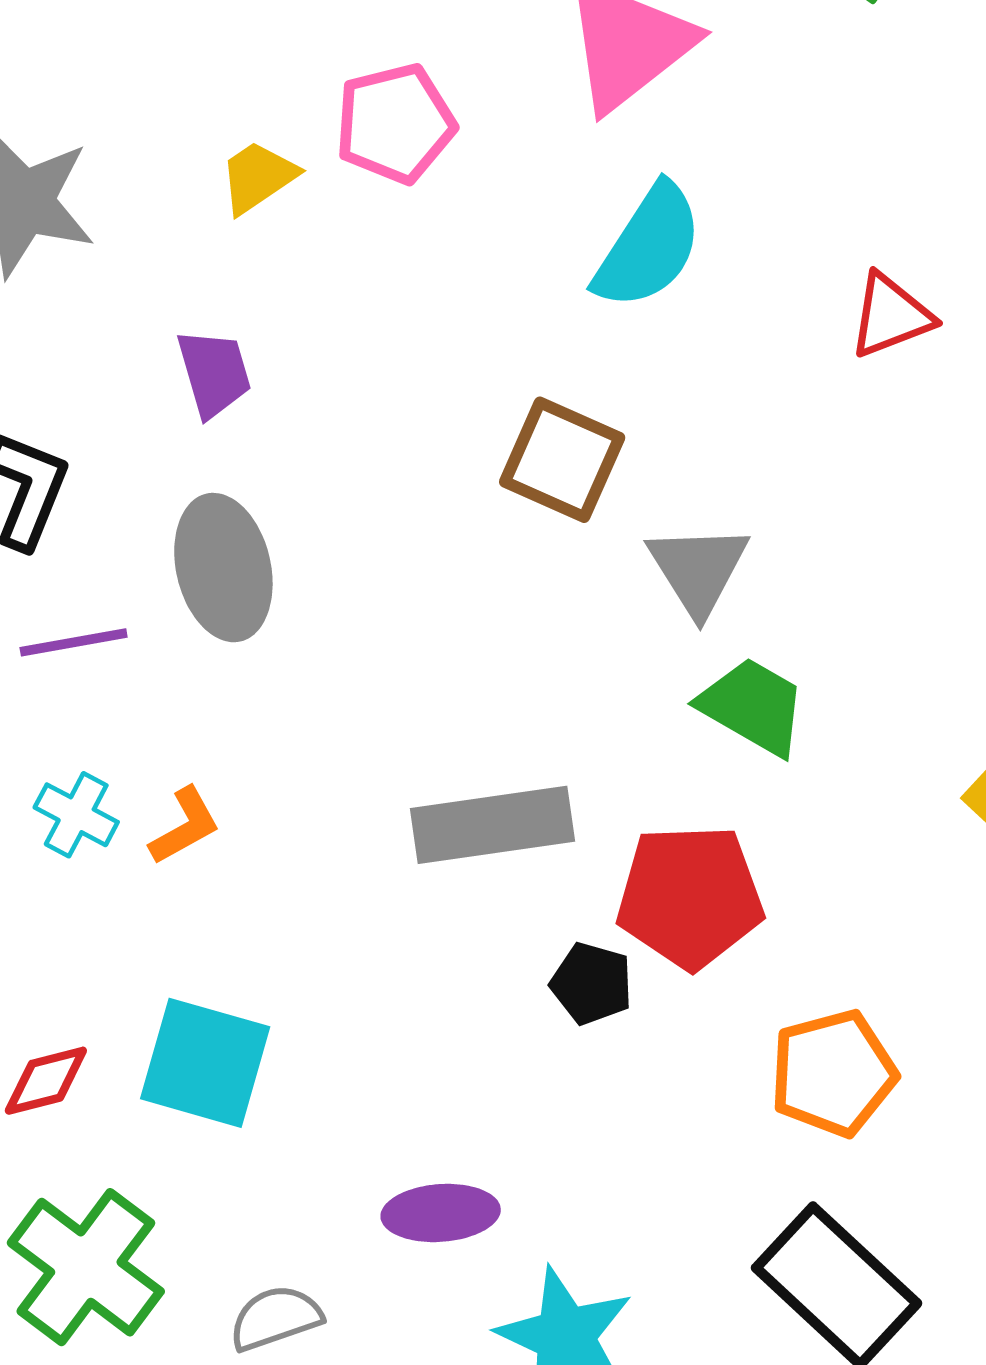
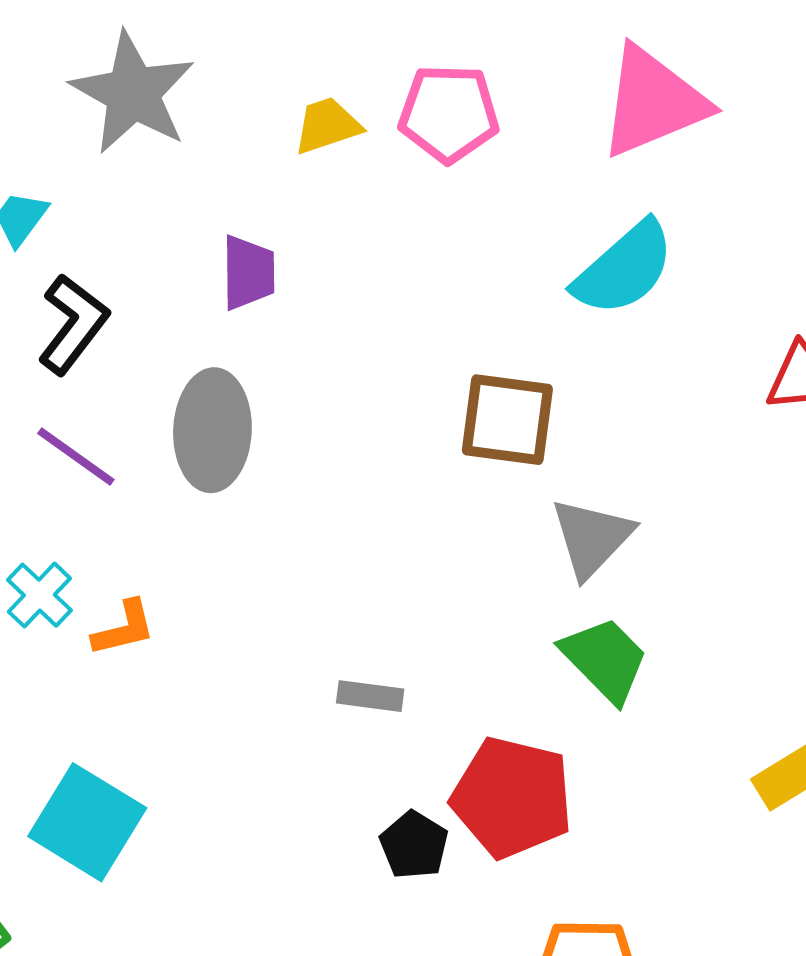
brown square: (562, 460) -> (507, 420), turned -32
purple line: (74, 642) -> (76, 457), turned 30
gray rectangle: (492, 825) -> (370, 696), size x0.5

